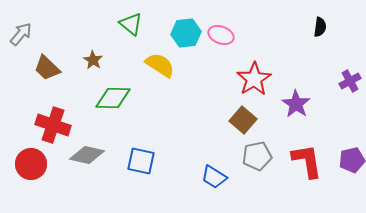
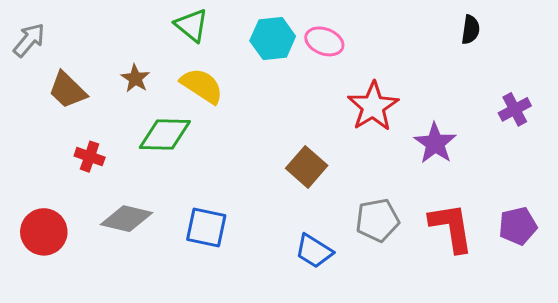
yellow semicircle: (160, 65) -> (202, 86), moved
brown square: (243, 120) -> (307, 167), moved
red cross: (53, 125) -> (90, 157), moved, size x0.6

